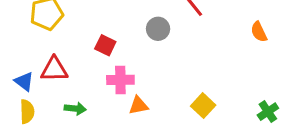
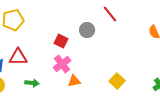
red square: (105, 45) -> (61, 41), moved
pink cross: (120, 80) -> (62, 64), turned -36

